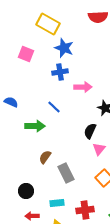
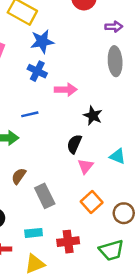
blue star: (64, 48) -> (42, 41), turned -30
blue cross: (60, 72) -> (37, 71), turned 35
blue line: (54, 107) -> (30, 114), turned -56

